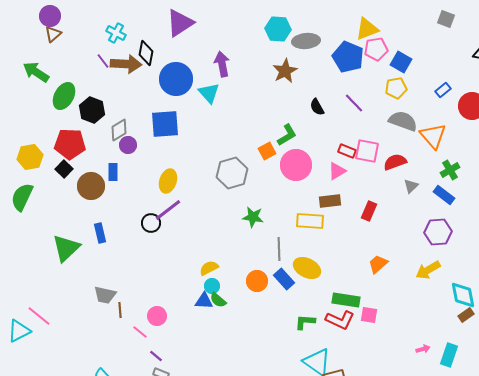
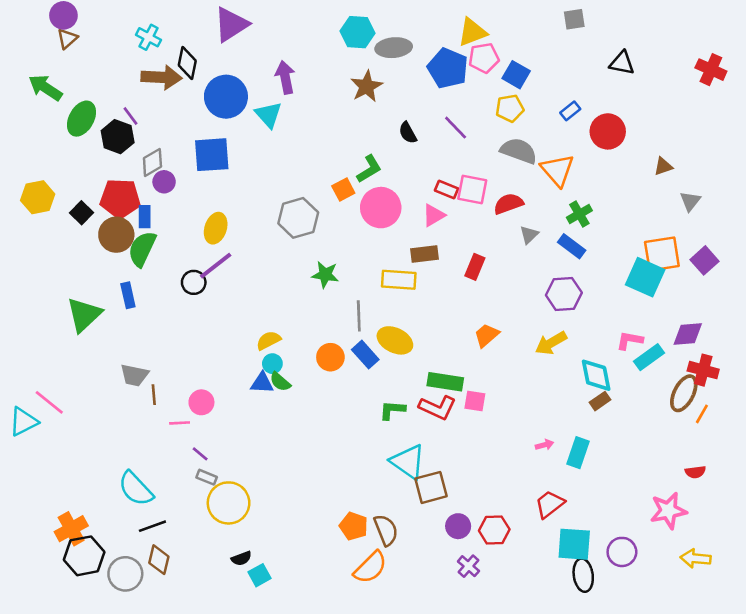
gray square: (446, 19) -> (574, 19), turned -30
purple line: (103, 61) -> (131, 116), moved
red pentagon: (70, 144) -> (120, 199), moved
green semicircle: (22, 197) -> (142, 249), moved
pink line: (140, 332) -> (180, 423), turned -42

